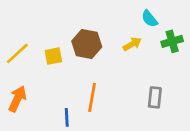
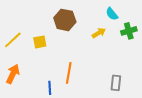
brown hexagon: (87, 44) -> (65, 20), moved
gray rectangle: (155, 97) -> (116, 83), moved

